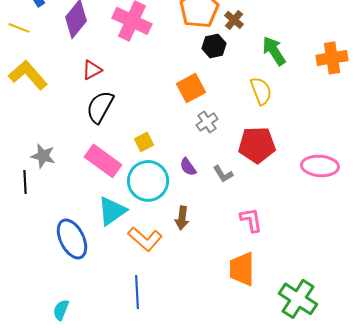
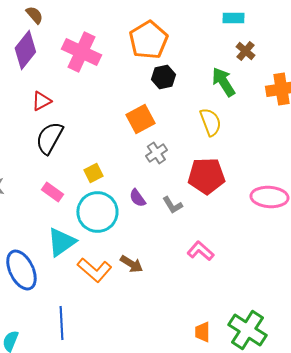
brown cross: (234, 20) -> (245, 51), moved
pink rectangle: (103, 161) -> (52, 192), size x0.6
brown arrow: (182, 218) -> (131, 264), moved, turned -65
pink L-shape: (251, 220) -> (200, 251), turned -40
orange trapezoid: (242, 269) -> (202, 332), moved, size x0.6
blue line: (137, 292) -> (61, 323), moved

